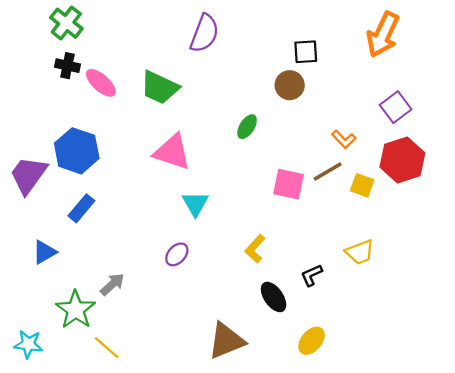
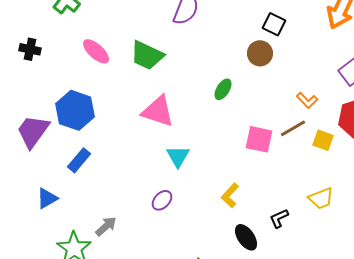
black square: (306, 52) -> (274, 24), turned 30
black cross: (67, 66) -> (30, 49), moved

